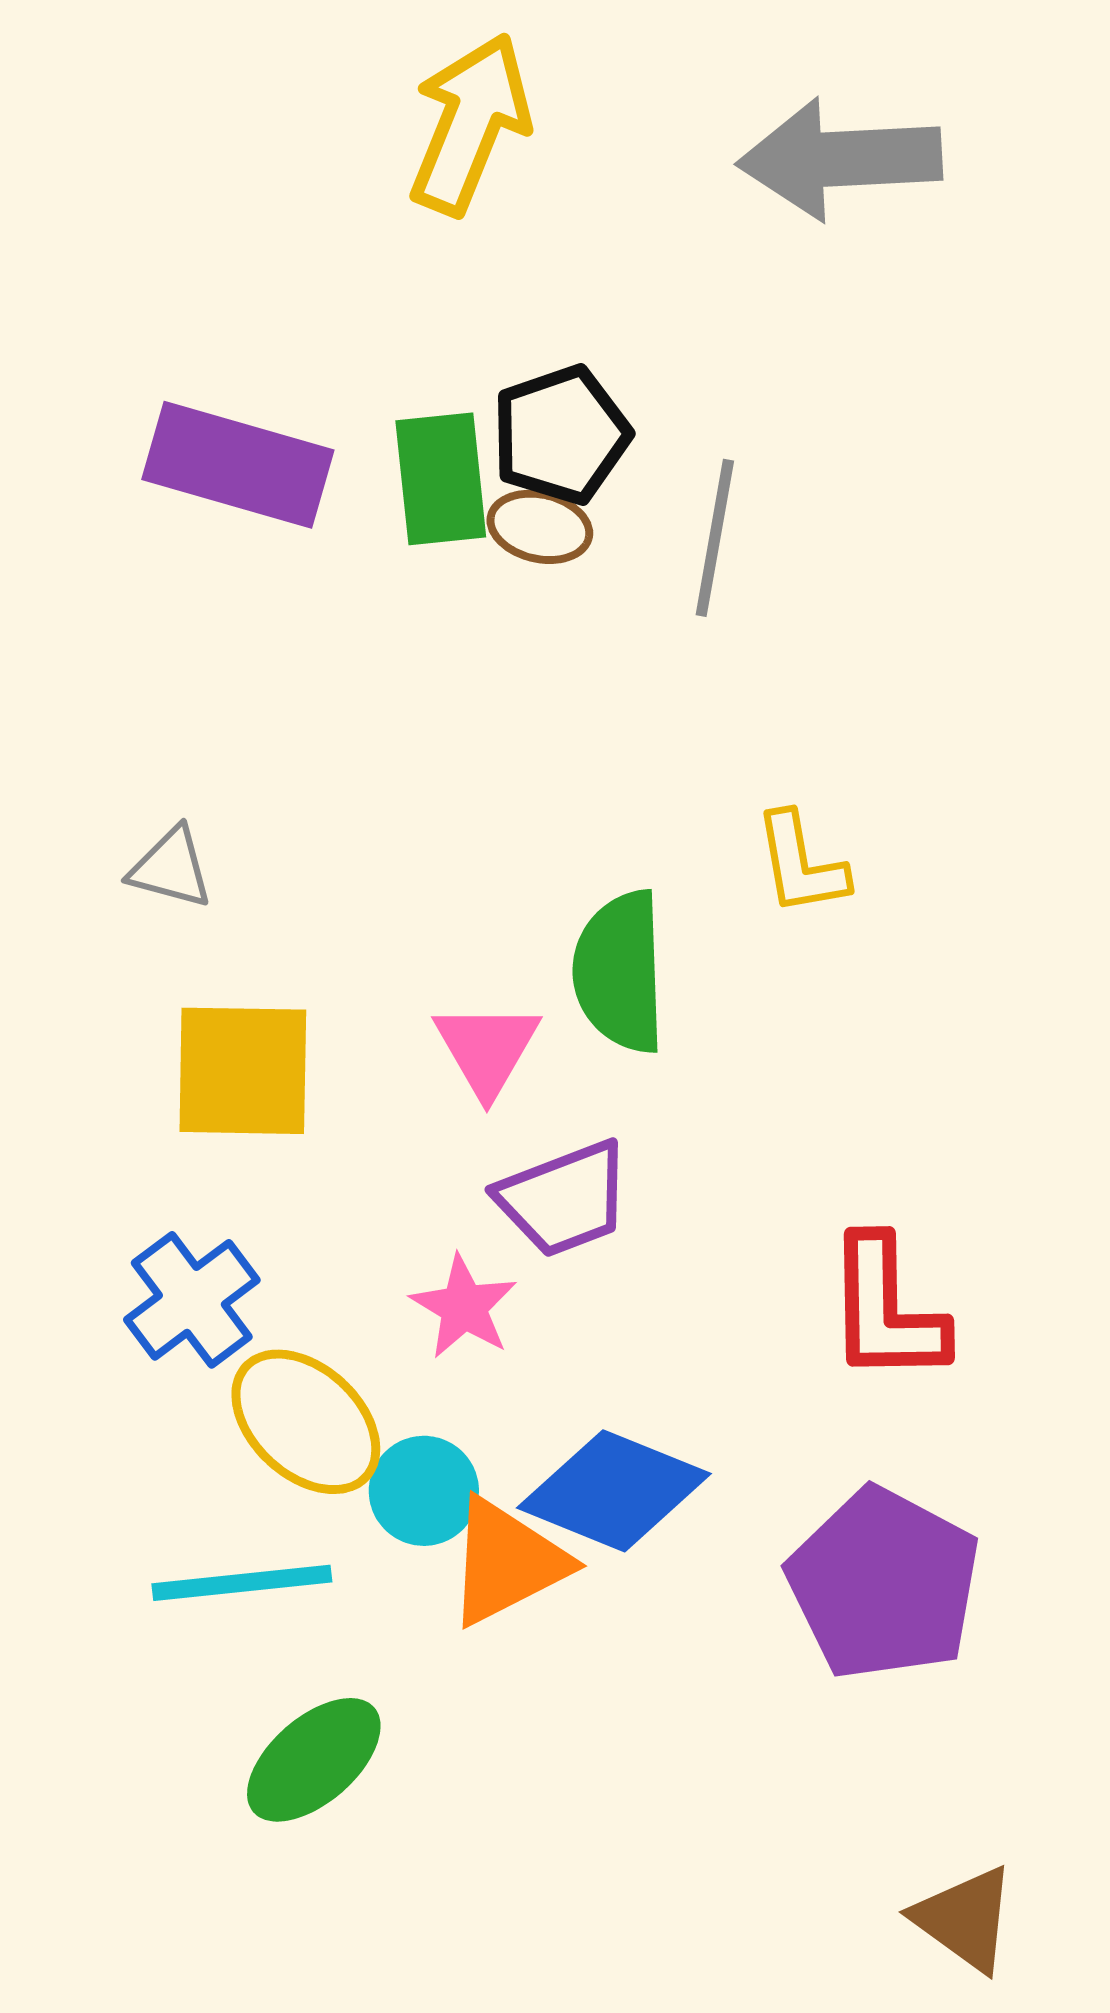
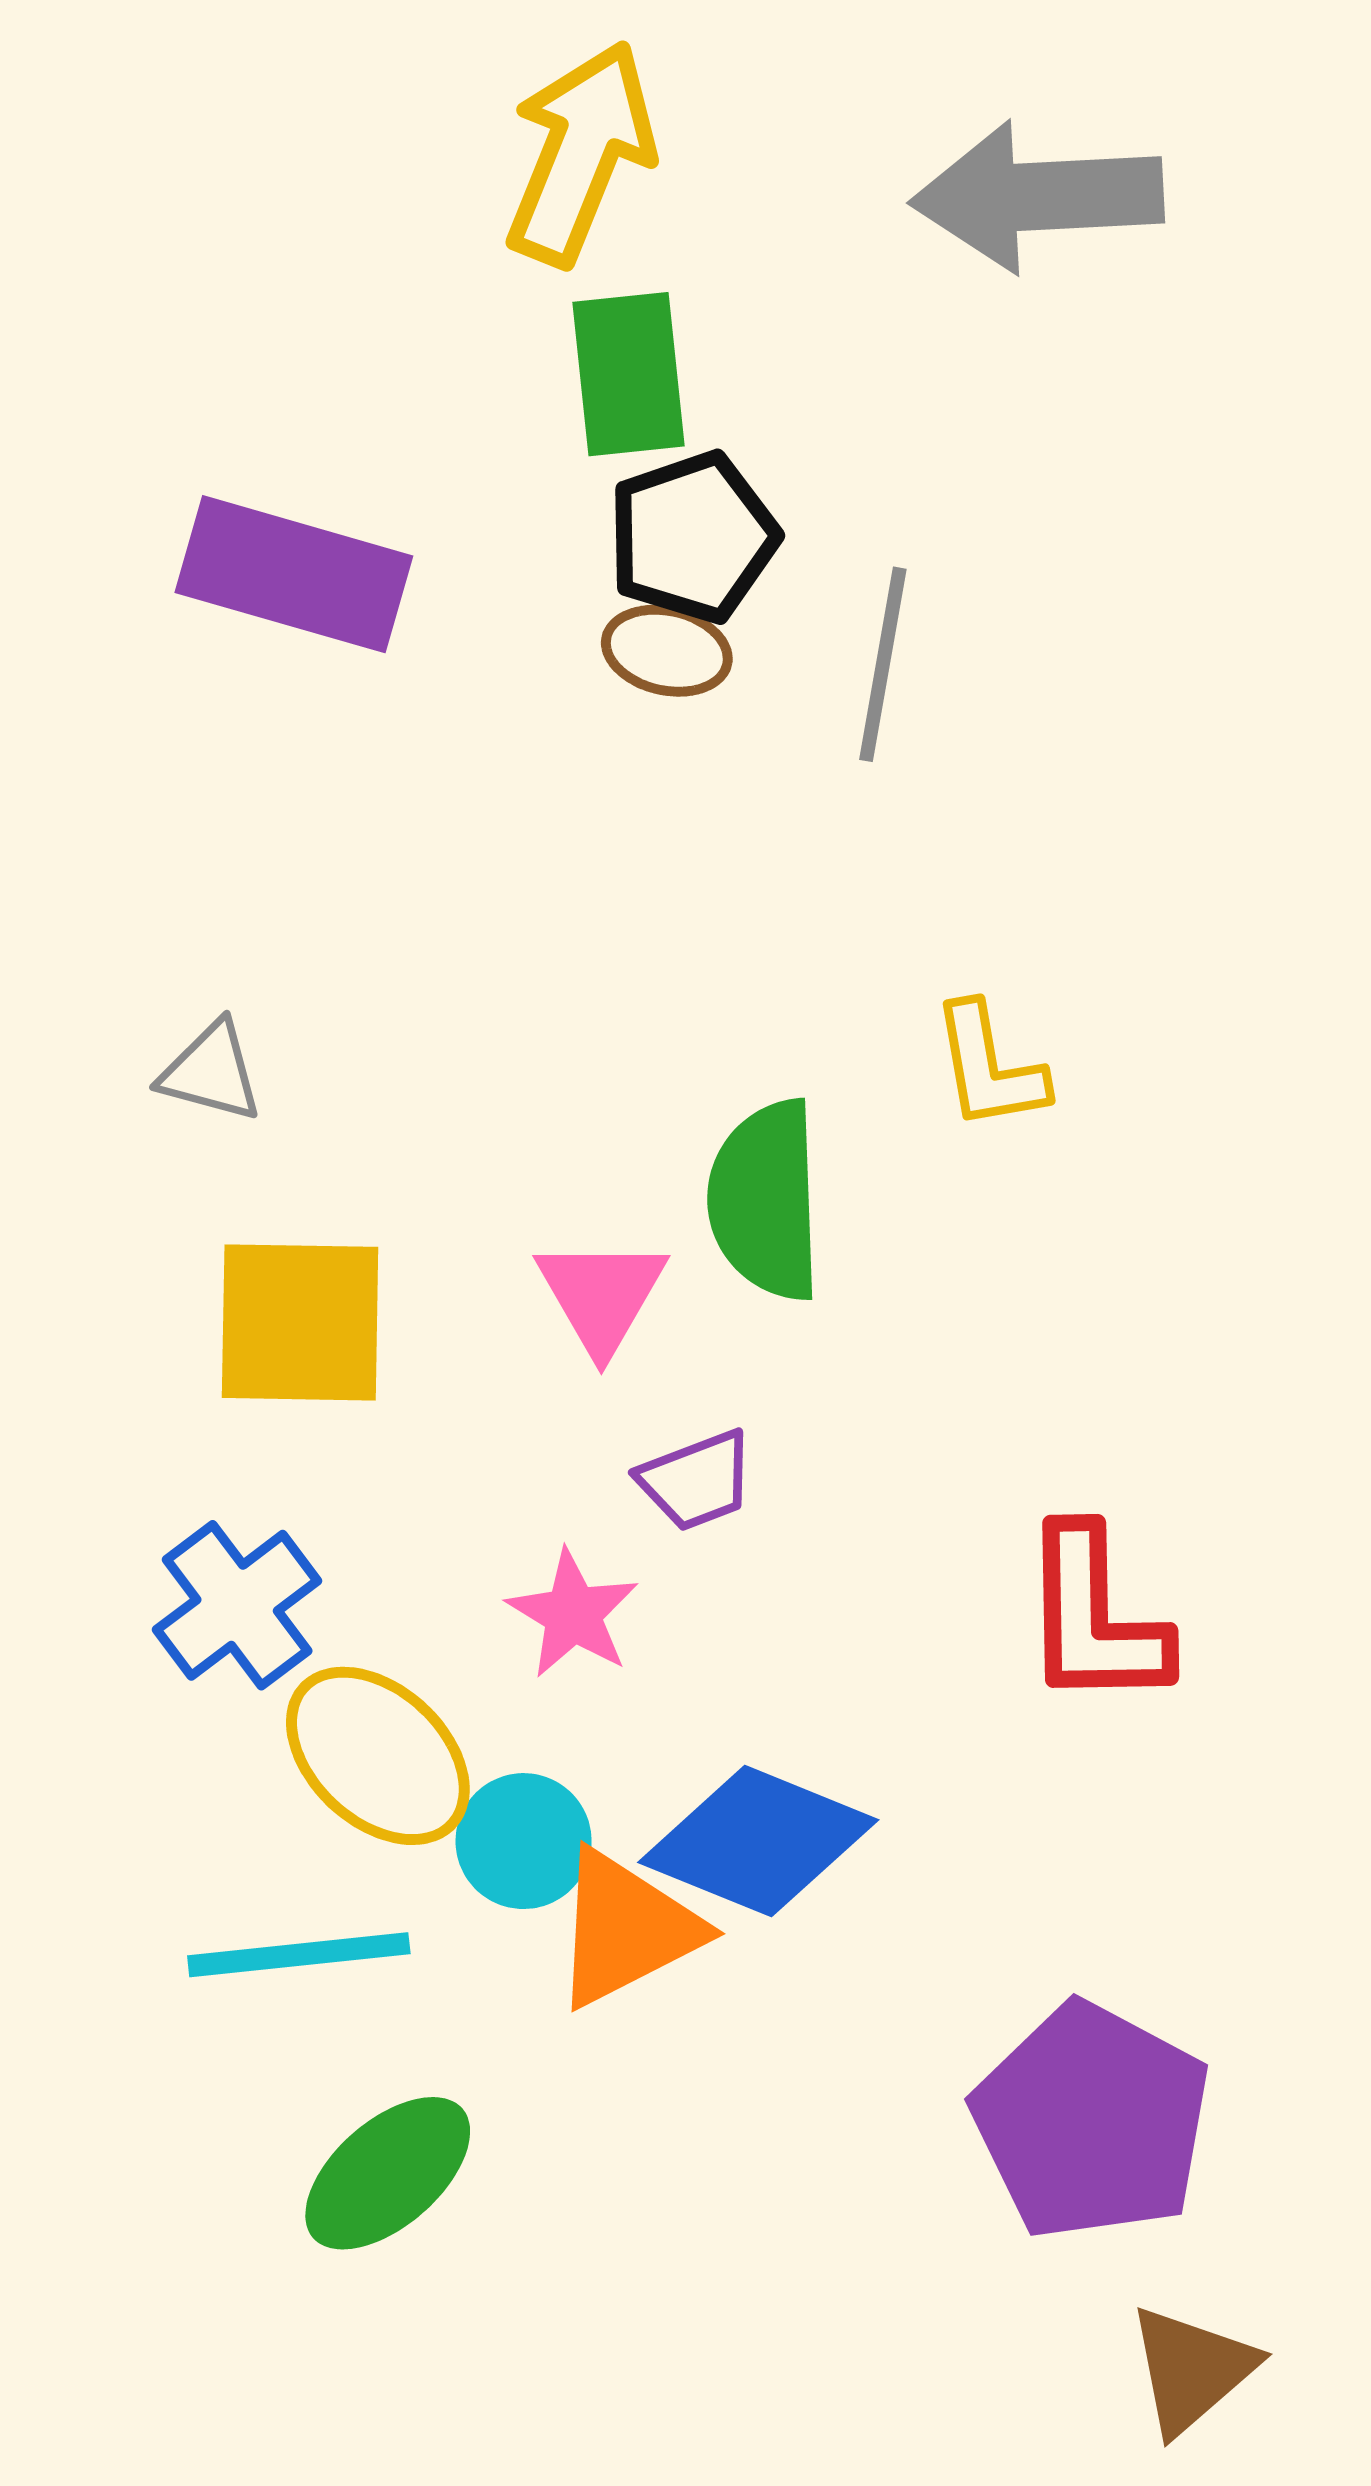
green rectangle: (441, 479) -> (629, 374), moved
purple trapezoid: (564, 1199) -> (696, 1481), size x0.7
purple pentagon: (884, 1584) -> (1092, 2121), moved
brown triangle: (965, 1919) -> (1192, 2370), turned 43

